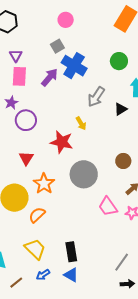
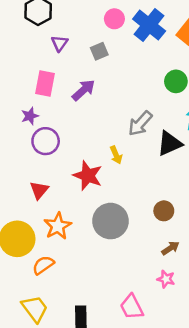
purple triangle: (16, 56) -> (60, 43), moved
blue cross: (74, 66) -> (149, 25), moved
black triangle: (121, 109) -> (169, 143), size x1.5
pink trapezoid: (108, 207) -> (132, 307), moved

